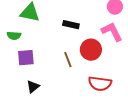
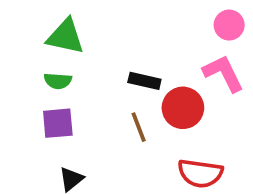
black rectangle: (71, 25) -> (144, 81), moved
green semicircle: (14, 36) -> (58, 81), moved

